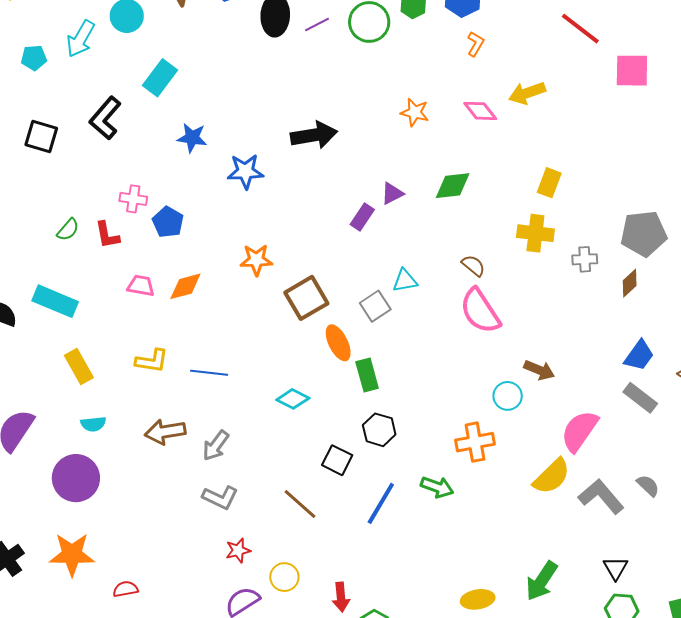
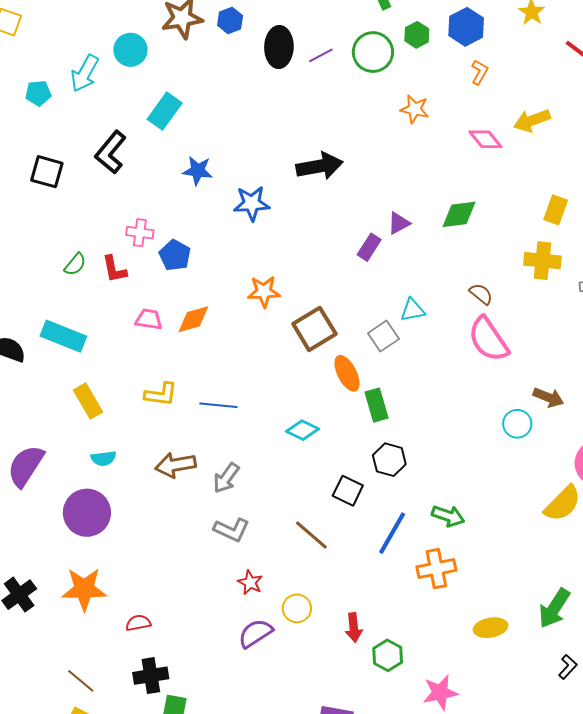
orange star: (415, 112) -> (415, 109), moved
orange cross: (475, 442) -> (436, 569), moved
red star: (238, 550) -> (250, 582), turned -30

